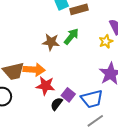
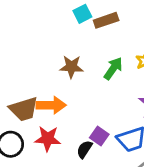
green arrow: (71, 36) -> (113, 68), moved
red star: (45, 86) -> (48, 139), moved

